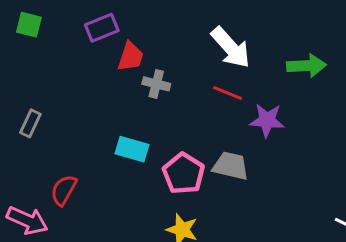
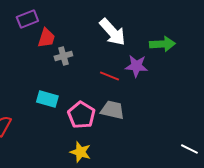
gray cross: (156, 84) -> (63, 56), turned -30
red line: (228, 93) -> (109, 76), moved
purple star: (267, 120) -> (136, 66), moved

